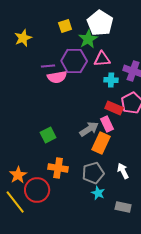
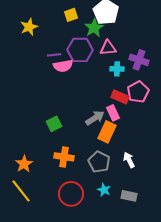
gray pentagon: (93, 173) -> (99, 162), turned -30
red circle: (37, 190) -> (71, 194), moved
cyan star: (98, 193) -> (104, 190), moved

